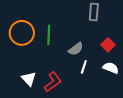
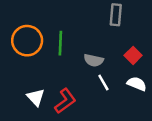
gray semicircle: (76, 49) -> (94, 60), turned 49
white line: (84, 67) -> (103, 83), turned -48

